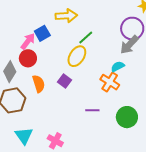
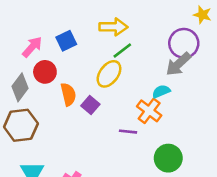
yellow arrow: (66, 16) -> (113, 27), moved
pink arrow: (28, 41) -> (32, 47), moved
orange semicircle: (39, 84) -> (68, 94), moved
purple line: (92, 110) -> (128, 132), moved

